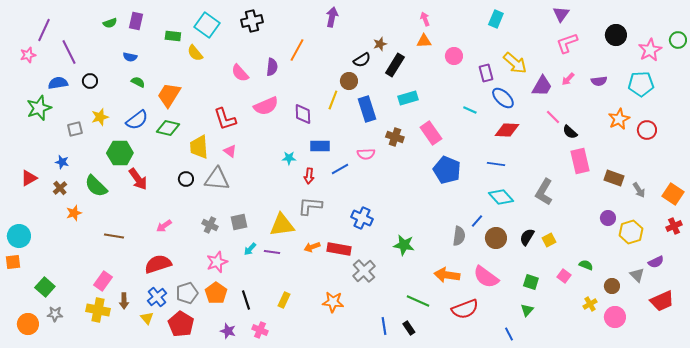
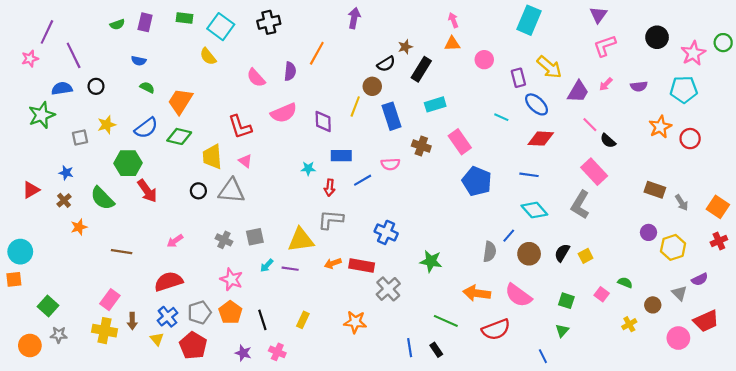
cyan rectangle: (496, 19) -> (529, 20), size x1.5
green rectangle: (173, 36) -> (185, 18), moved
pink rectangle: (580, 161) -> (594, 172), moved, turned -30
pink star: (217, 262) -> (231, 279), turned -30
pink circle: (615, 317) -> (678, 338), moved

